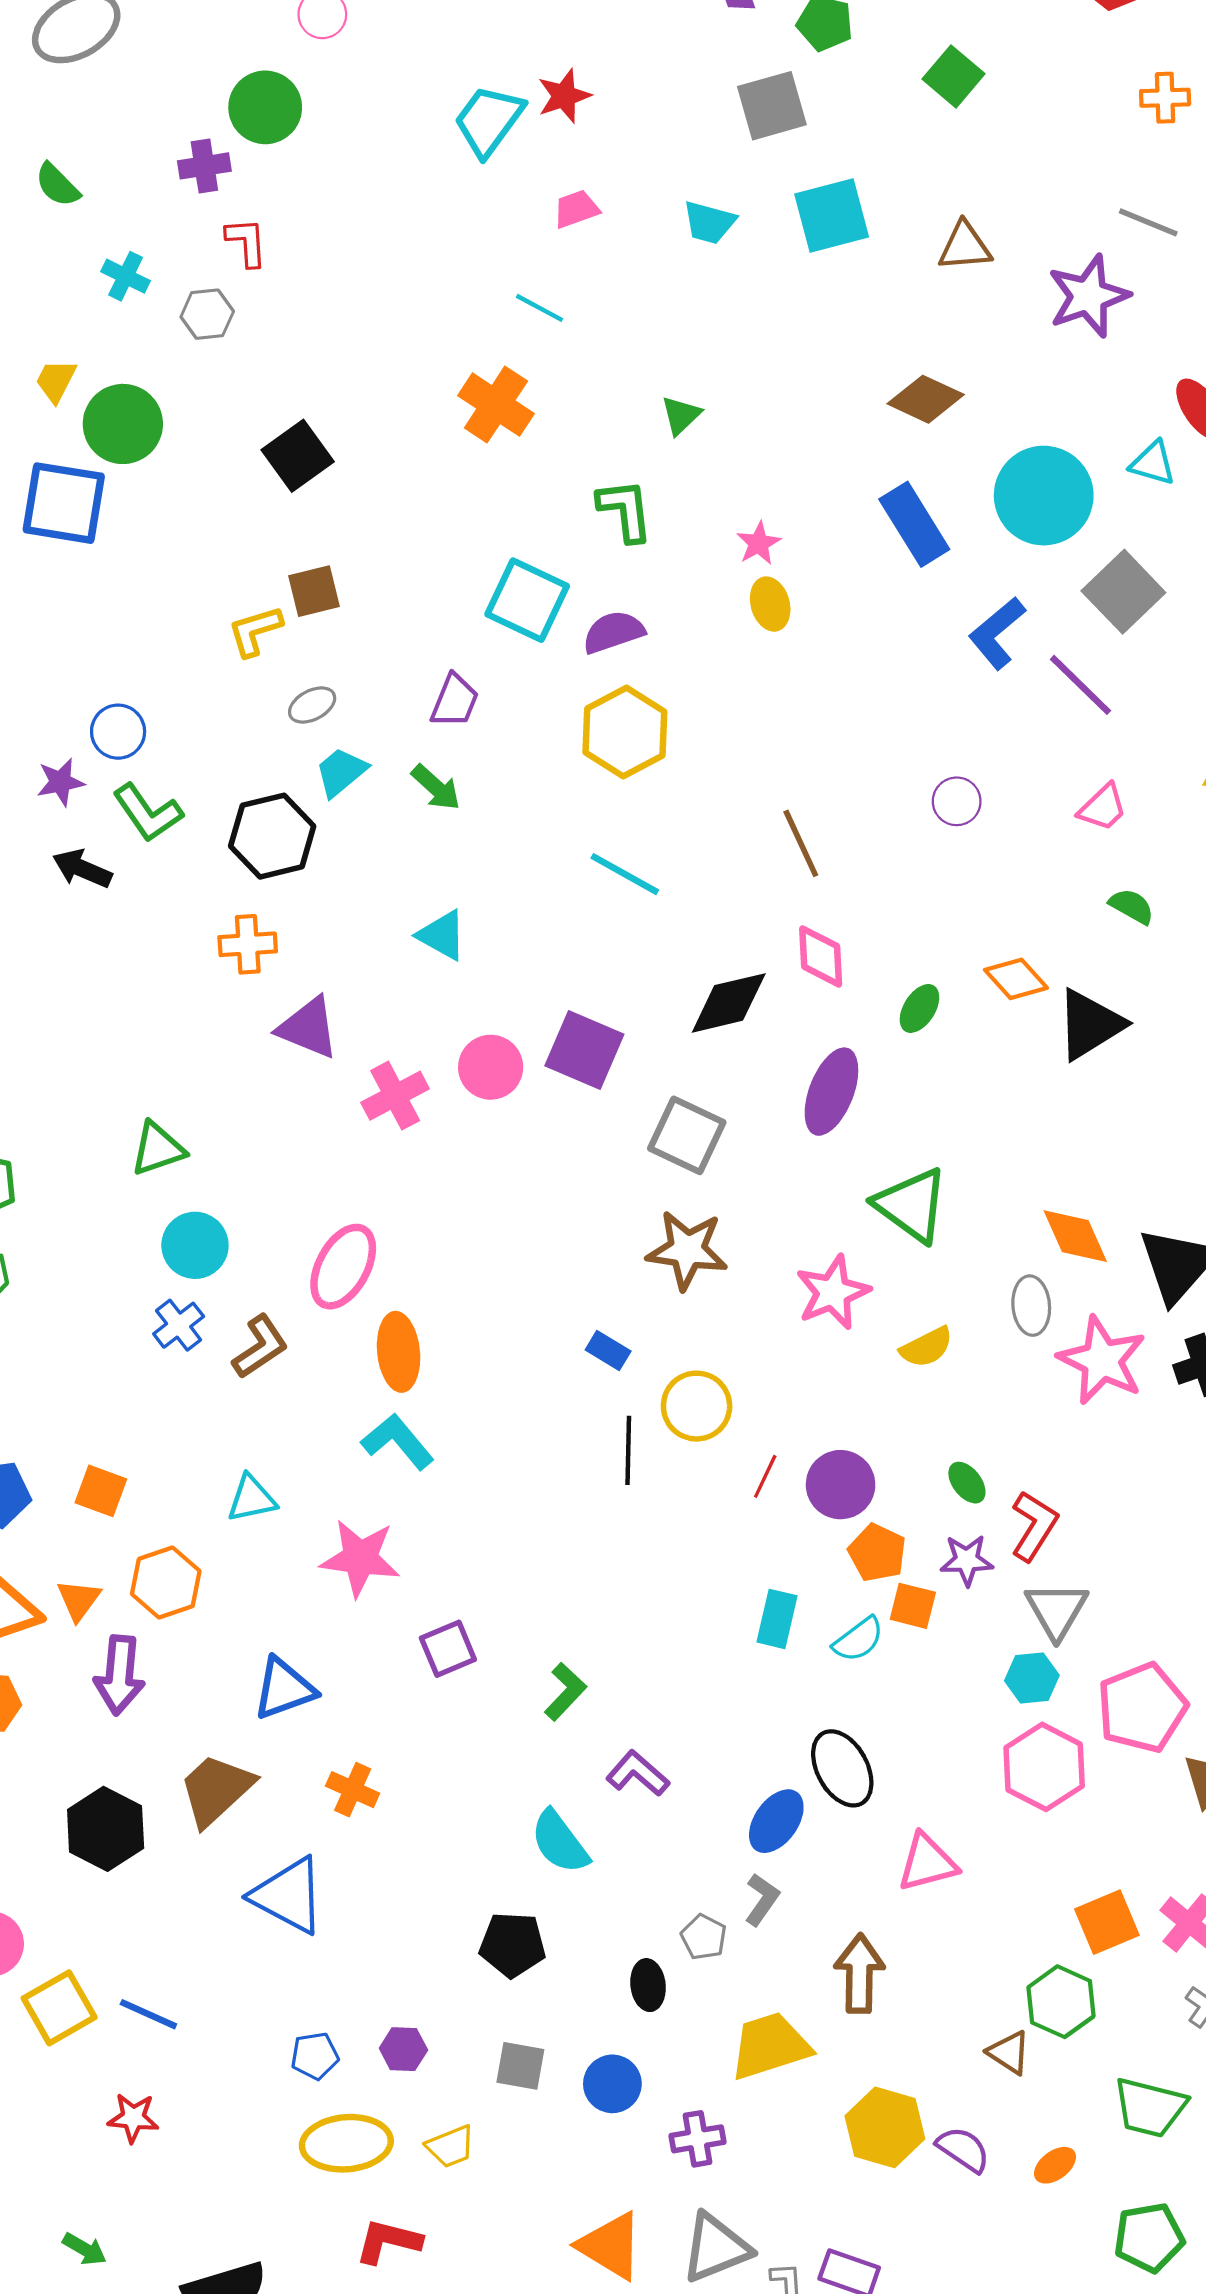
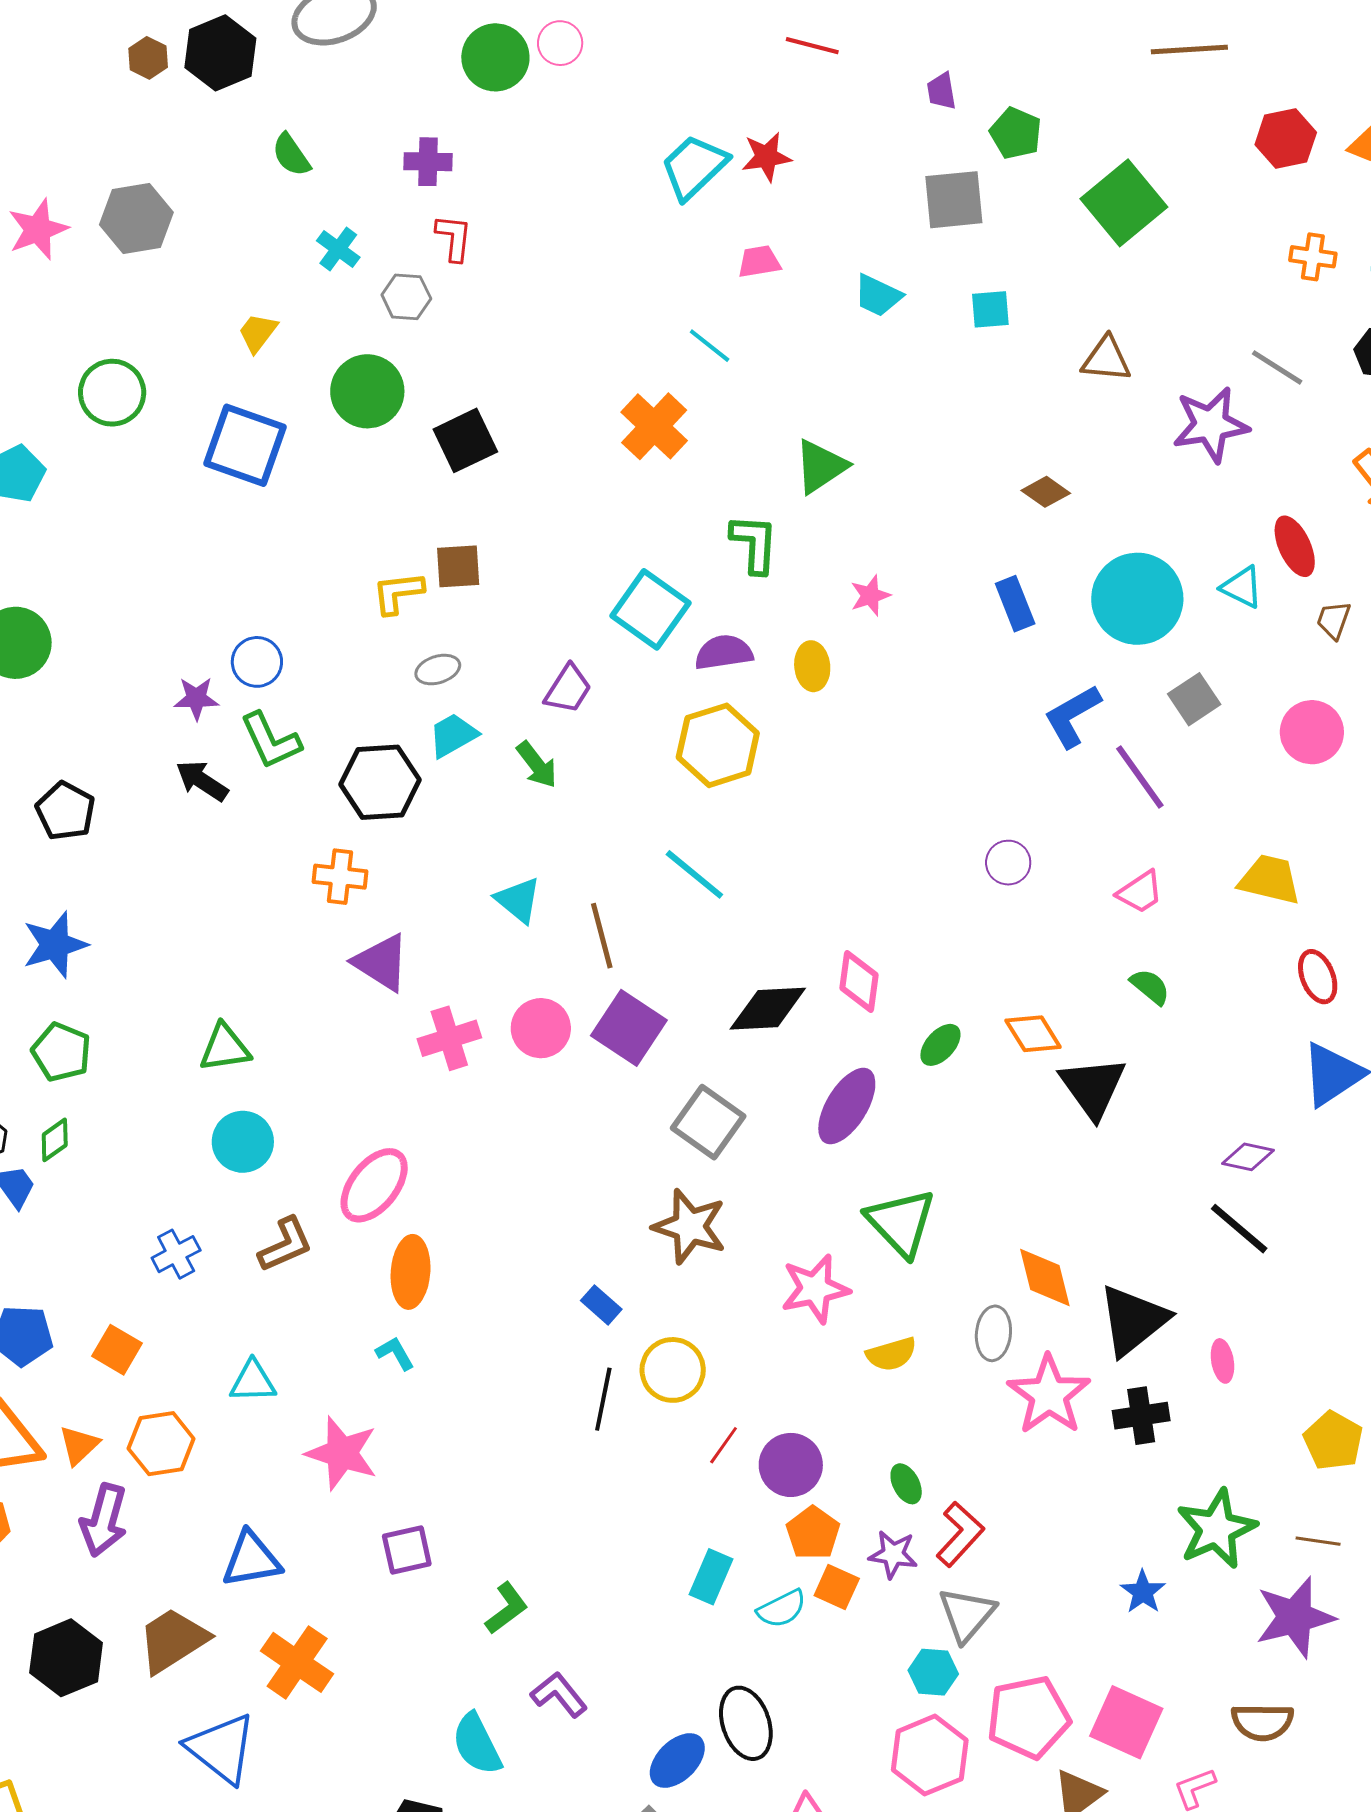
green square: (953, 76) -> (1124, 203), size x1.5
green circle: (265, 107) -> (495, 57), moved
cyan square: (832, 215) -> (990, 309), size x0.6
brown diamond: (926, 399) -> (1046, 492), size x0.7
green triangle: (681, 415) -> (821, 466), size x1.5
green circle: (123, 424) -> (367, 391), moved
blue rectangle: (914, 524) -> (1015, 604), size x0.7
gray square: (1123, 592) -> (1194, 699), size x0.7
yellow ellipse: (770, 604) -> (812, 666), moved
brown line: (801, 843) -> (602, 936), moved
black triangle: (1090, 1024) -> (1093, 1087), turned -44
blue cross: (179, 1325) -> (176, 1254), moved
cyan L-shape: (398, 1442) -> (395, 1353), size x0.6
orange cross: (353, 1790) -> (297, 1662), size x1.5

